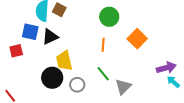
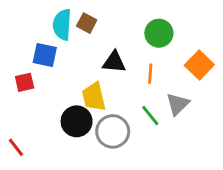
black triangle: (50, 37) -> (114, 62), moved, turned 30
gray circle: (77, 85) -> (113, 131), size x1.5
gray triangle: (123, 87) -> (178, 104), moved

